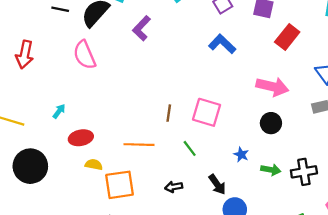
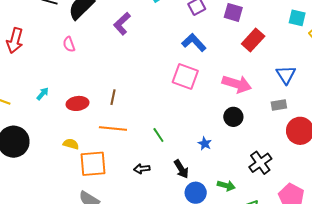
pink semicircle: (85, 55) -> (69, 44), size x0.6
pink square: (207, 112) -> (185, 77), moved
brown line: (169, 113) -> (113, 97), moved
red ellipse: (81, 138) -> (78, 103), moved
green arrow: (271, 170) -> (226, 186), moved
black cross: (304, 172) -> (260, 163), turned -30

